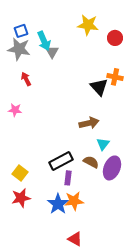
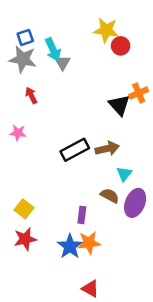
red circle: (115, 38) -> (121, 46), moved
orange cross: (115, 77) -> (139, 93), turned -35
black rectangle: (61, 161) -> (75, 150), moved

